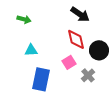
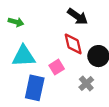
cyan triangle: (31, 50) -> (24, 56), size x1.6
pink square: (69, 62) -> (57, 67), moved

